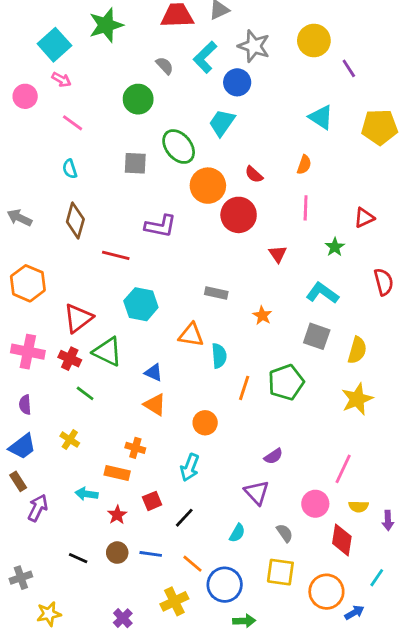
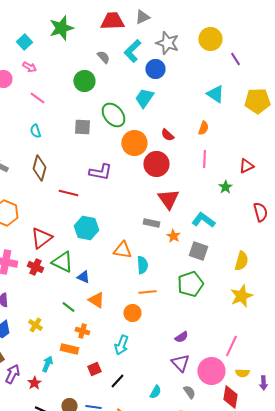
cyan square: (54, 45) -> (24, 42), size x0.7
red triangle: (278, 254) -> (168, 199), moved, size x1.6
gray rectangle: (216, 293) -> (151, 223), moved
cyan L-shape: (322, 293) -> (203, 220), moved
gray square: (317, 336) -> (198, 251), moved
blue triangle: (153, 373) -> (83, 277), moved
orange line: (244, 388) -> (147, 292), moved, turned 66
green line: (85, 393) -> (68, 307), moved
purple triangle: (257, 493) -> (180, 363), moved
cyan arrow: (86, 494) -> (47, 364), turned 105
pink circle: (315, 504) -> (211, 371), size x1.4
red star: (117, 515) -> (34, 383), moved

